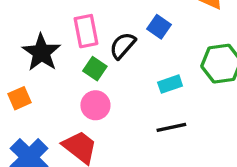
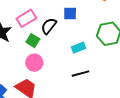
blue square: (159, 27) -> (70, 13), turned -32
pink rectangle: (86, 31) -> (26, 18), turned 72

